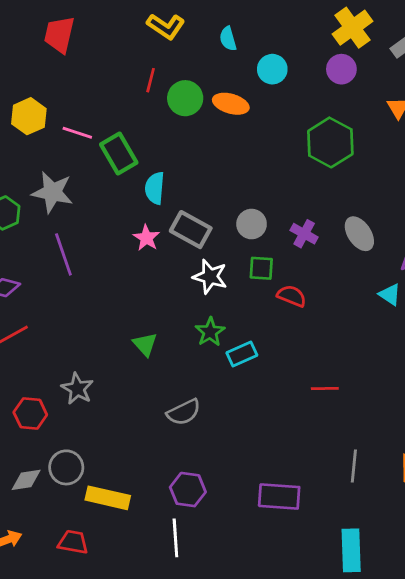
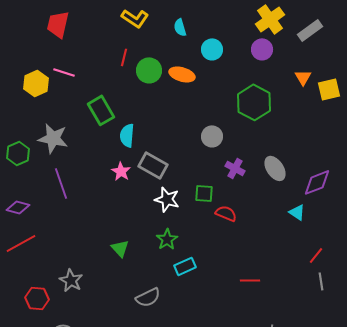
pink line: (77, 133) -> (64, 72), moved
gray circle: (252, 224) -> (212, 136), moved
cyan rectangle: (242, 354) -> (185, 266), moved

